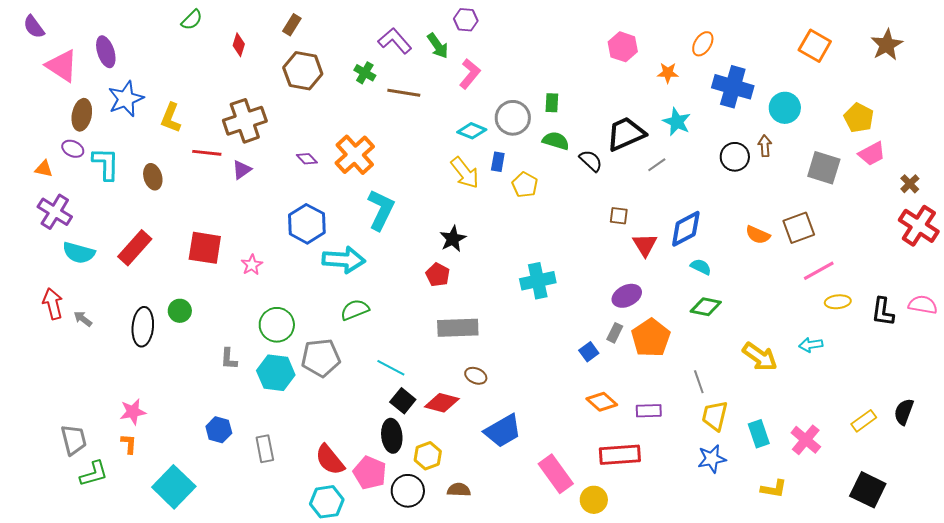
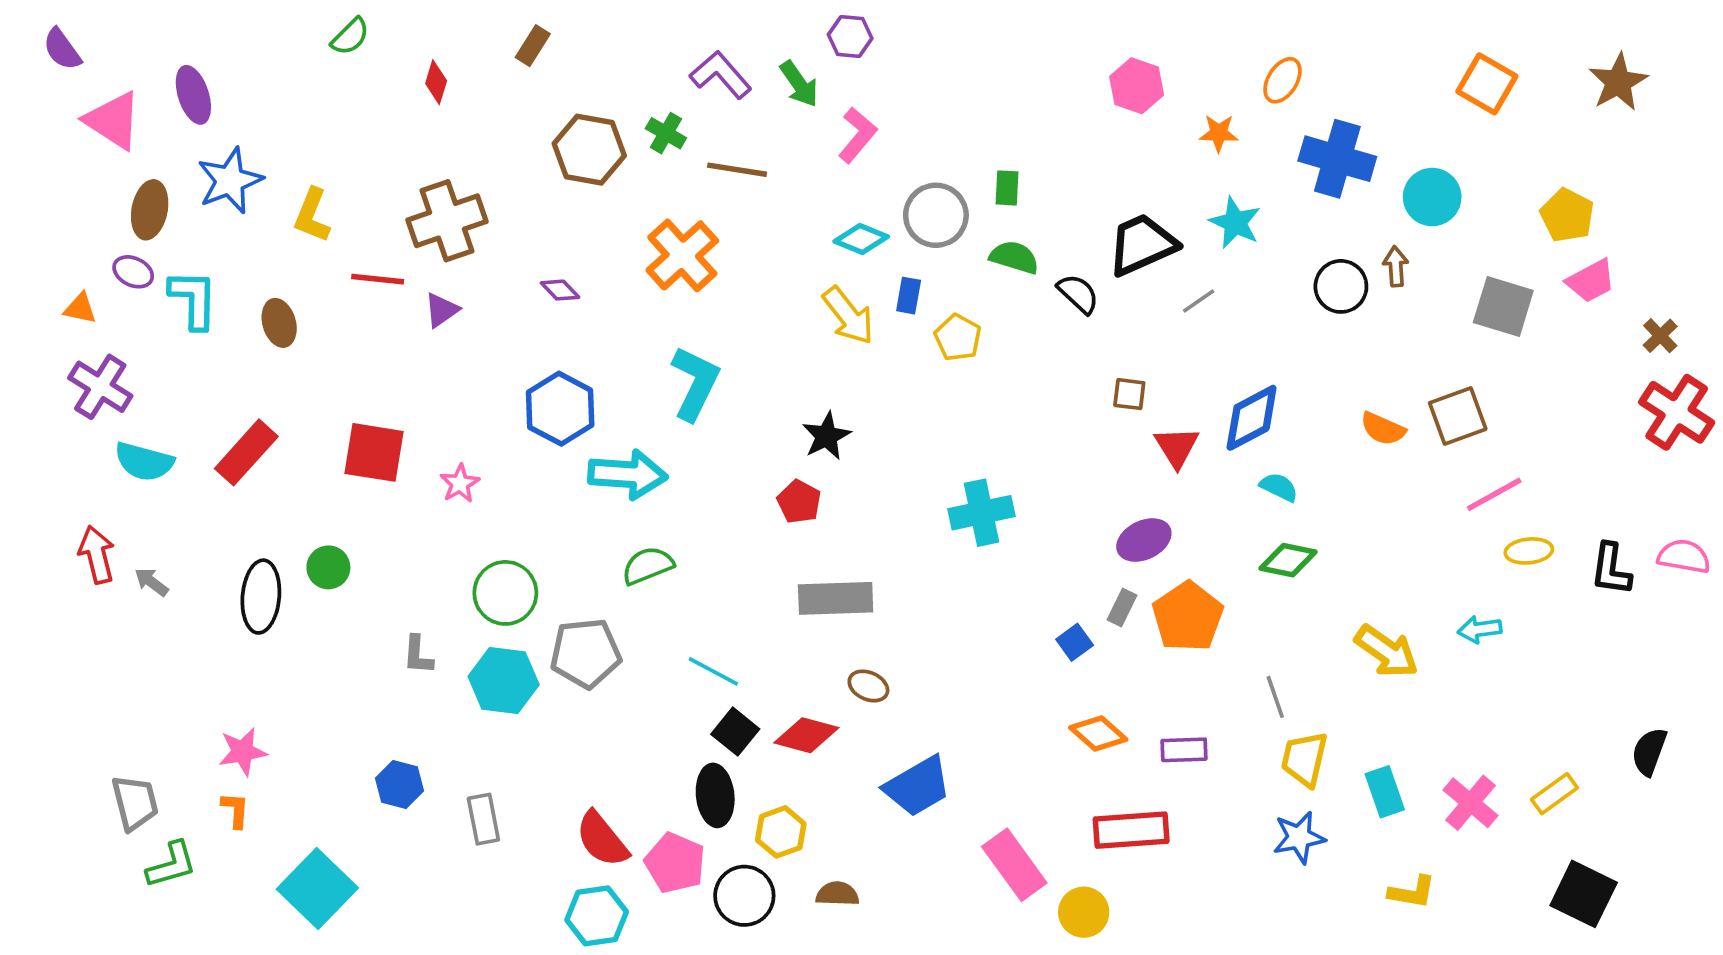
brown hexagon: (303, 71) -> (589, 150), moved
orange cross: (355, 155) -> (682, 255), moved
yellow rectangle: (864, 421) -> (1554, 794), moved

